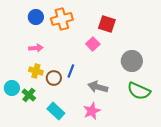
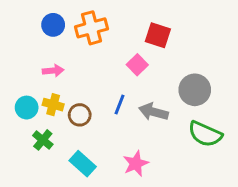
blue line: (71, 71) -> (120, 105), moved
gray arrow: (98, 87) -> (153, 112), moved
cyan circle: (12, 88) -> (27, 108), moved

